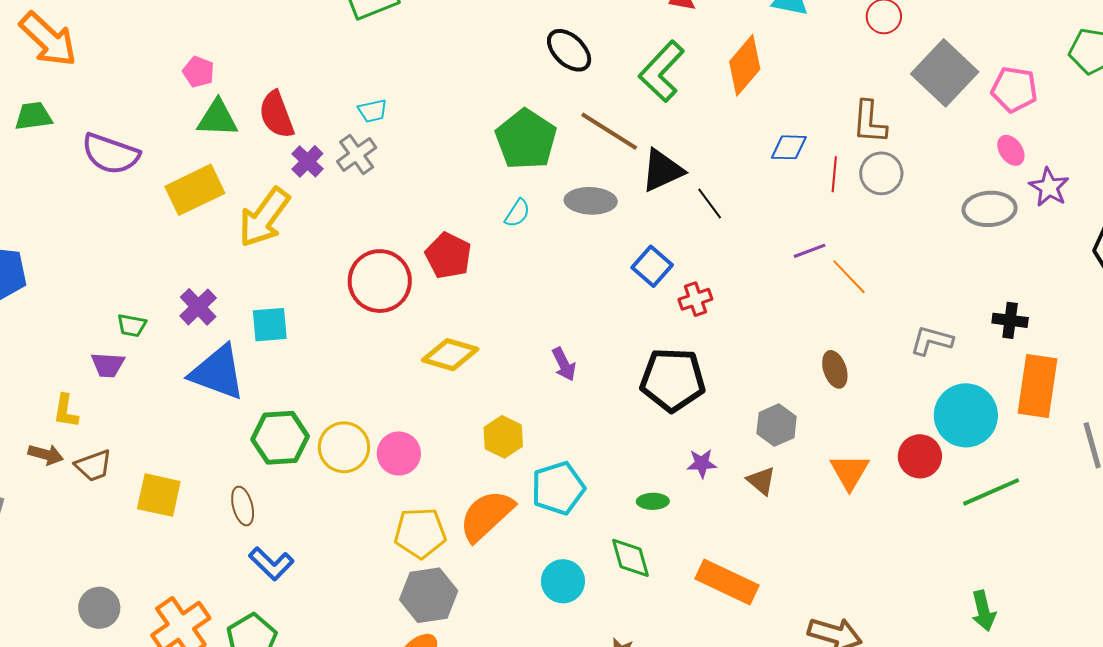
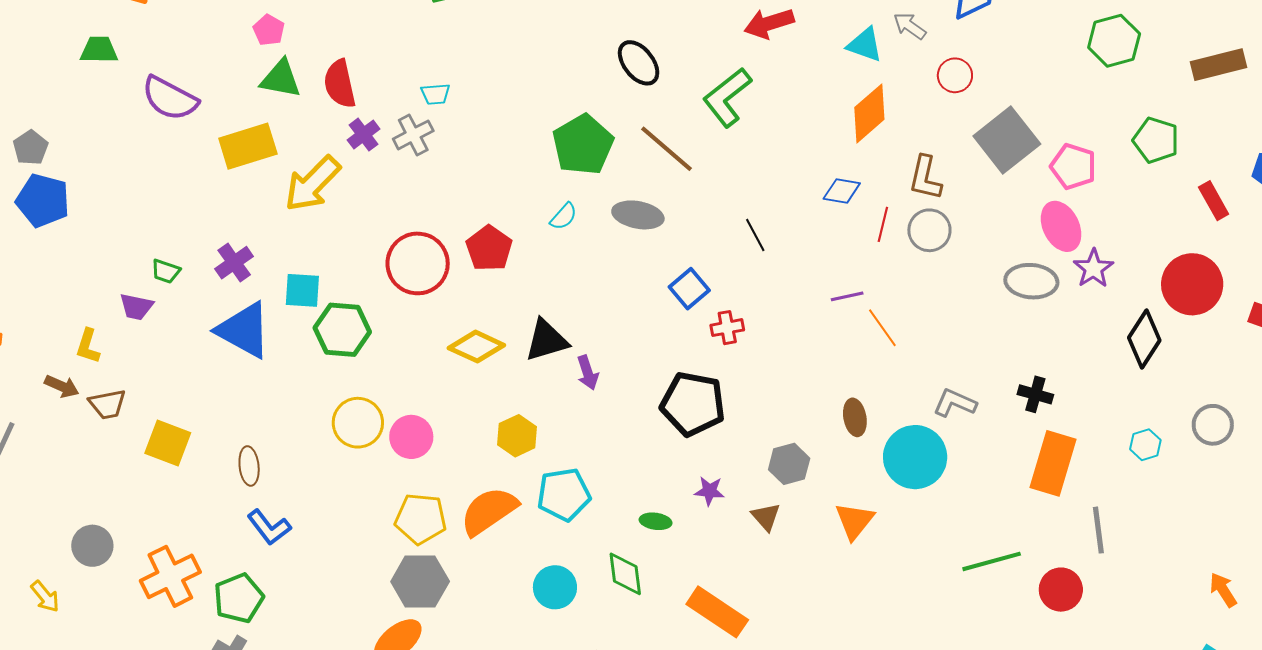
orange diamond: (745, 65) -> (869, 113), moved
pink ellipse: (1011, 150) -> (1061, 226), size x1.6
black triangle: (662, 170) -> (546, 340), moved
cyan circle: (966, 415) -> (915, 457), moved
green hexagon: (280, 438) -> (342, 330), moved
red circle: (920, 456) -> (1061, 590), moved

